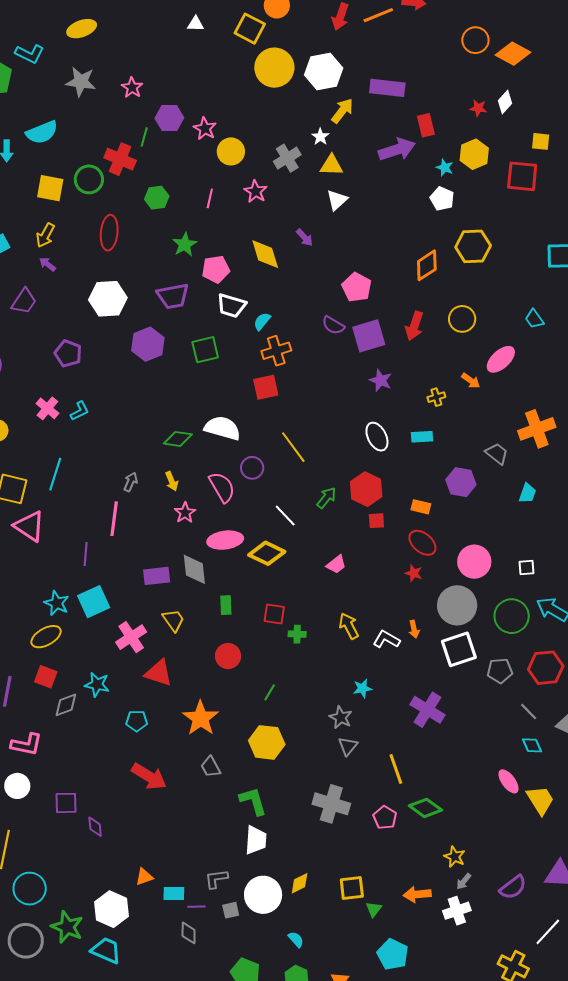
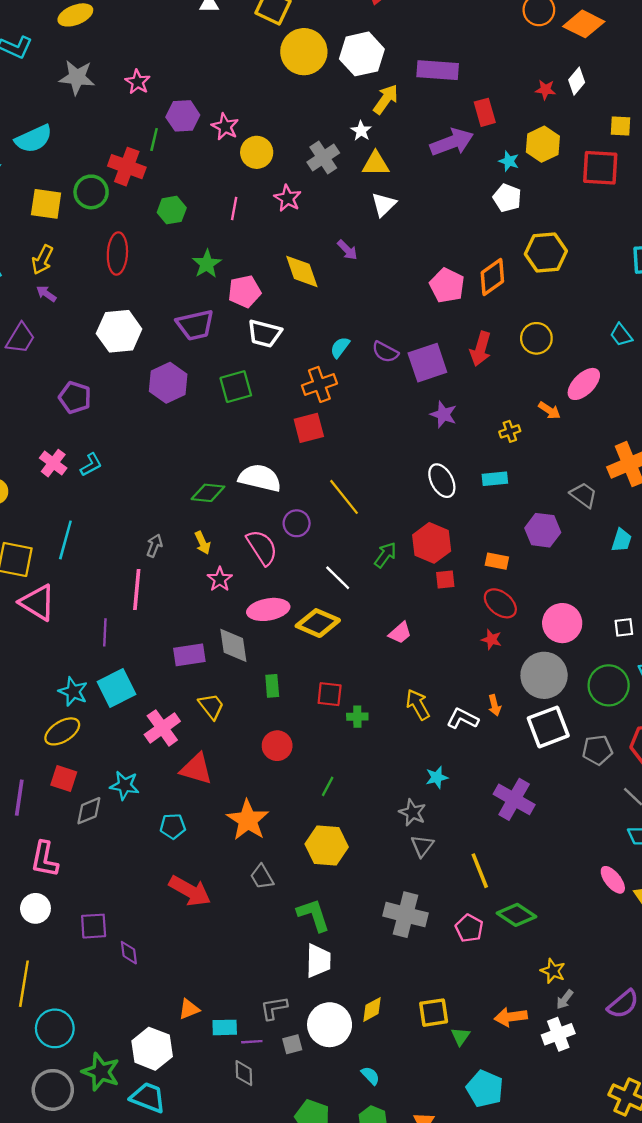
pink pentagon: (357, 287) -> (447, 285), moved
cyan semicircle: (262, 321) -> (340, 347), moved
pink L-shape: (27, 745) -> (44, 859), turned 92

